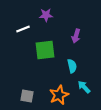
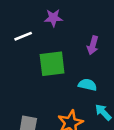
cyan semicircle: (72, 66) -> (87, 85), turned -64

